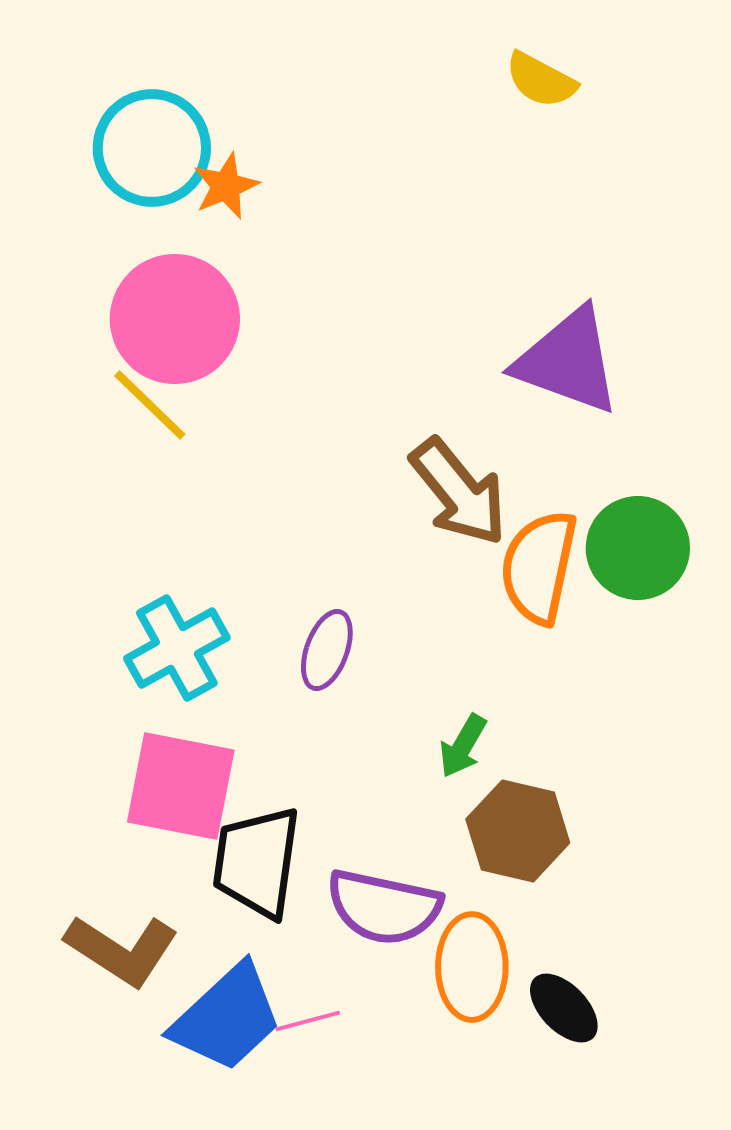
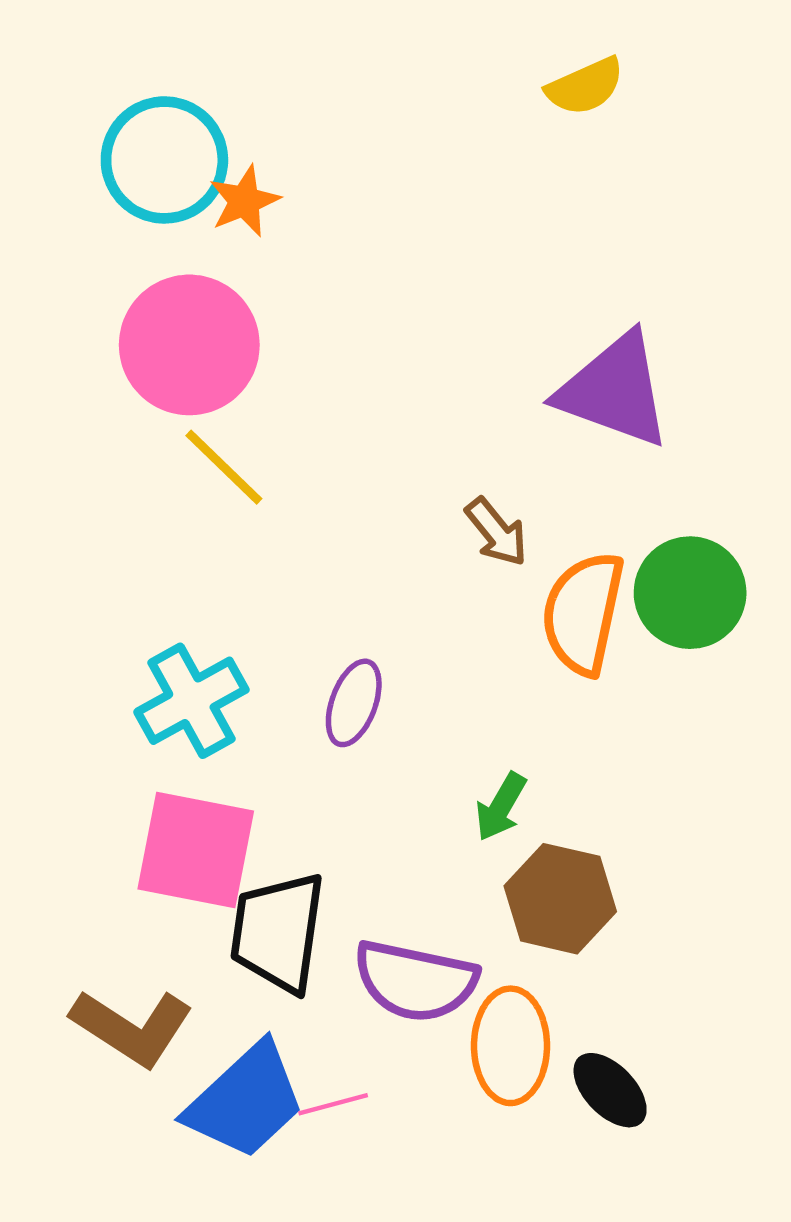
yellow semicircle: (541, 80) -> (585, 86), turned -52
yellow line: (150, 405) -> (224, 467), moved
brown arrow: (459, 492) -> (496, 532), size x0.6

